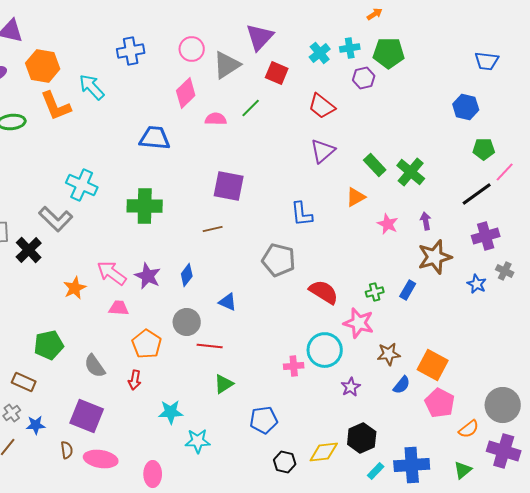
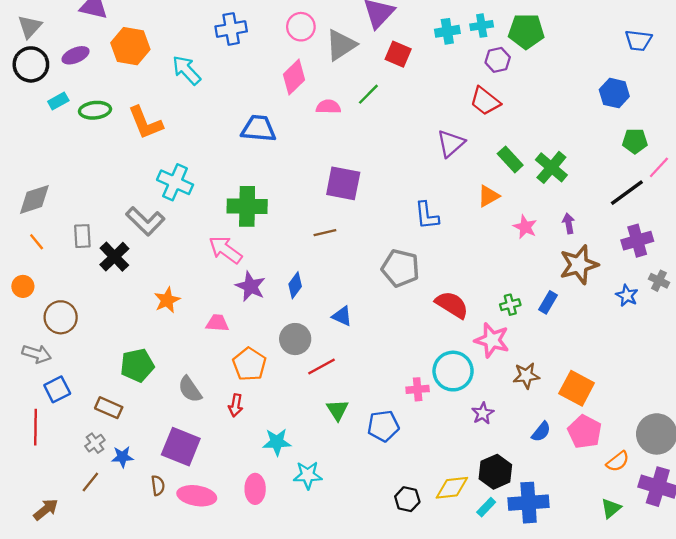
cyan cross: (320, 53) -> (447, 31), turned 30
orange L-shape: (56, 106) -> (145, 123), moved
red trapezoid: (322, 106) -> (485, 101), moved
pink arrow: (112, 273) -> (225, 250), moved
red line: (210, 346) -> (321, 366), turned -35
green triangle: (224, 384) -> (337, 410), turned -30
blue semicircle: (402, 385) -> (541, 432), moved
blue pentagon: (264, 420) -> (383, 426), moved
blue cross: (412, 465) -> (529, 503), moved
cyan rectangle: (376, 471) -> (486, 507), moved
pink ellipse: (153, 474) -> (255, 489), moved

